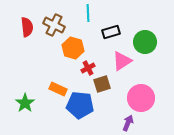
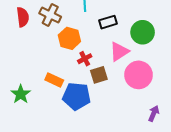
pink circle: (141, 98) -> (139, 75), moved
purple arrow: (128, 123) -> (154, 113), moved

